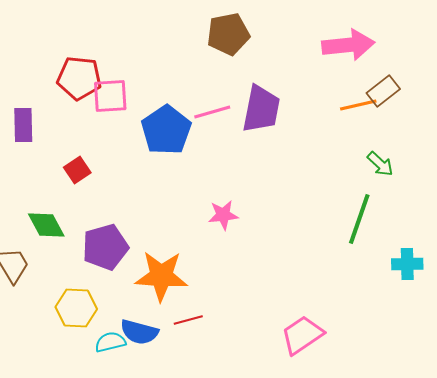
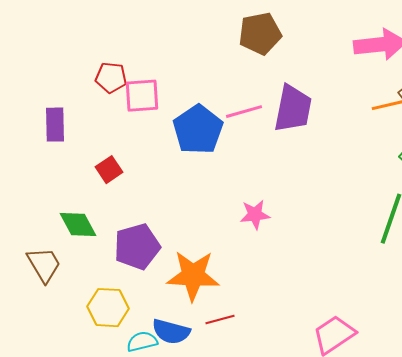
red pentagon: (79, 78) -> (111, 78), size x0.7

